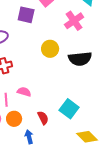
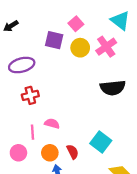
yellow circle: (50, 49) -> (80, 48), moved
orange circle: (14, 119) -> (50, 153), moved

